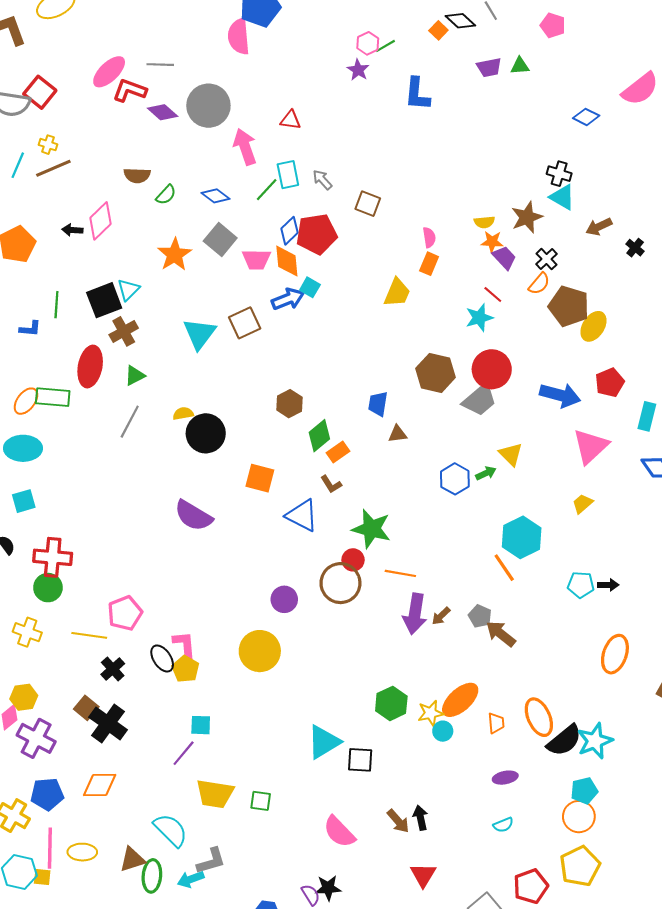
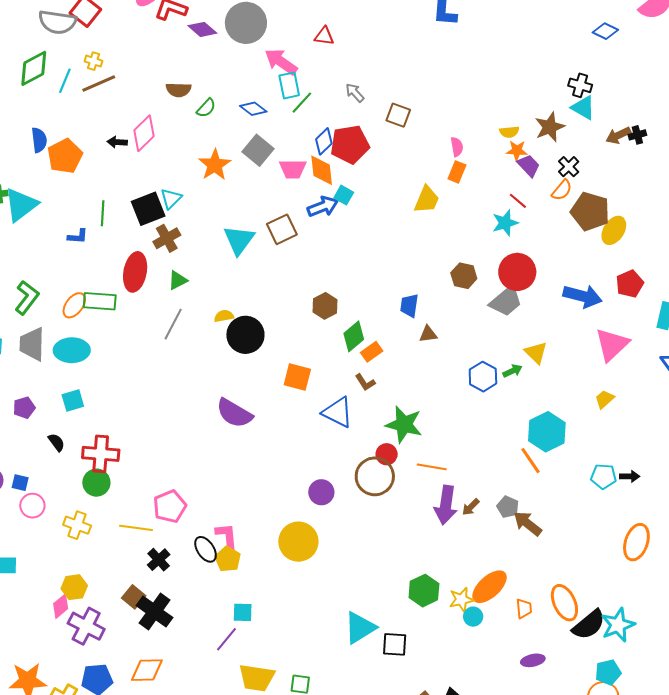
pink arrow: (245, 147) -> (281, 62), turned -36
cyan rectangle: (288, 175) -> (289, 85), moved
black cross: (635, 248) -> (637, 135), moved, turned 36
brown hexagon: (435, 373) -> (464, 276), size x0.7

